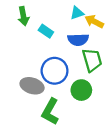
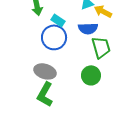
blue circle: (55, 71) -> (54, 37), moved
green L-shape: (50, 111) -> (45, 94), moved

